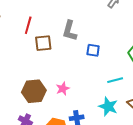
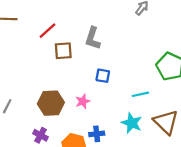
red line: (28, 25) -> (48, 31), turned 30
blue square: (93, 50) -> (103, 76), moved

